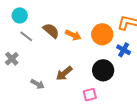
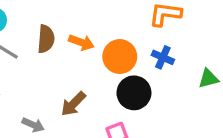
brown semicircle: (51, 31) -> (46, 39), turned 60
orange circle: (102, 34) -> (120, 57), moved

